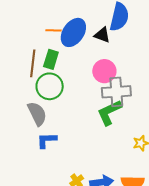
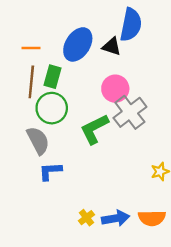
orange line: (53, 30) -> (31, 48), moved
gray cross: (116, 92) -> (130, 112), turned -32
green L-shape: (109, 112) -> (94, 129), moved

